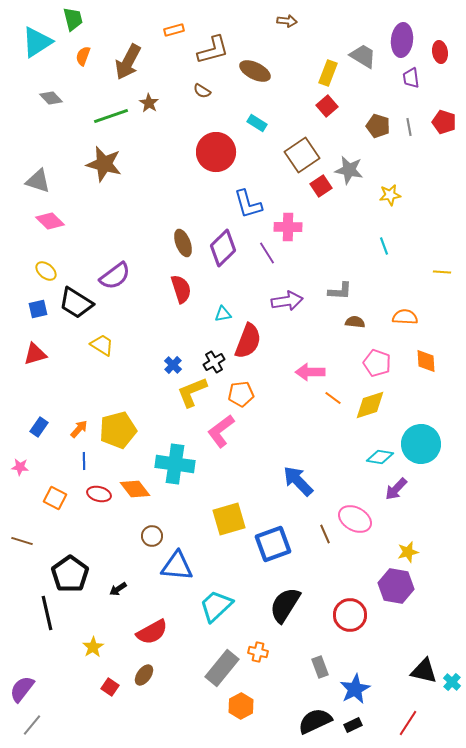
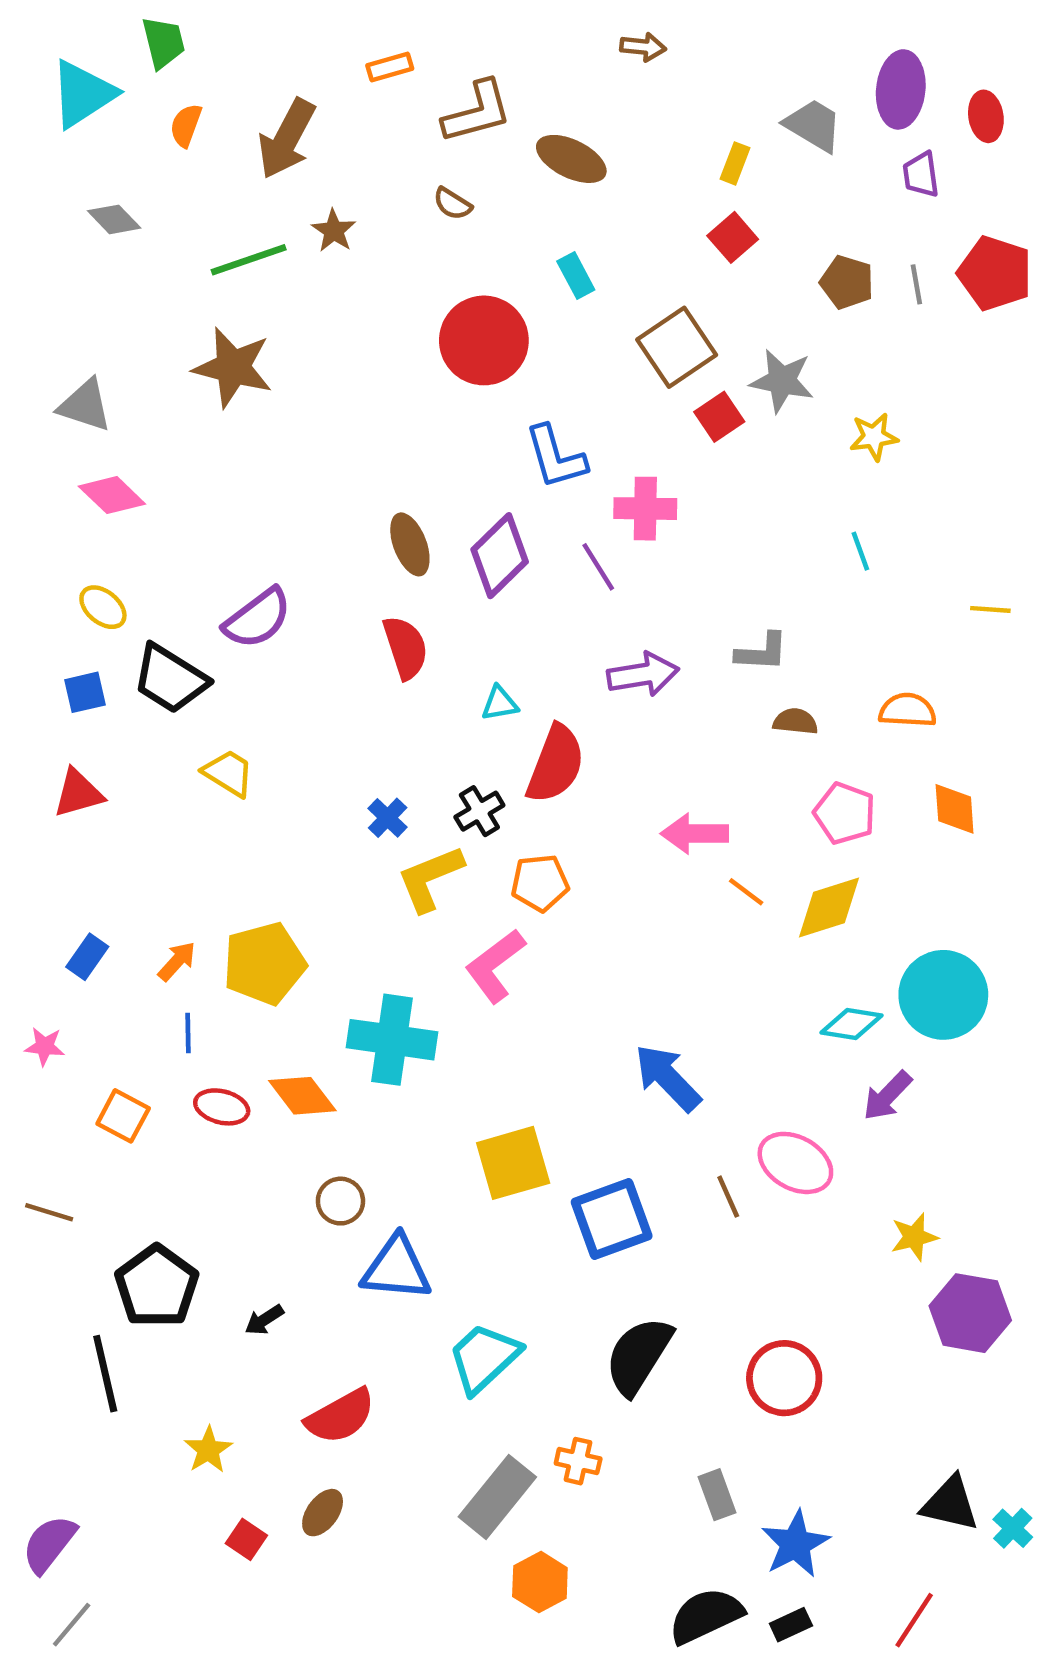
yellow rectangle: (328, 73) -> (735, 163), size x0.7
red pentagon: (444, 122) -> (995, 273), size x1.4
cyan rectangle: (257, 123) -> (576, 275), turned 30
purple hexagon: (396, 586) -> (970, 1313), moved

